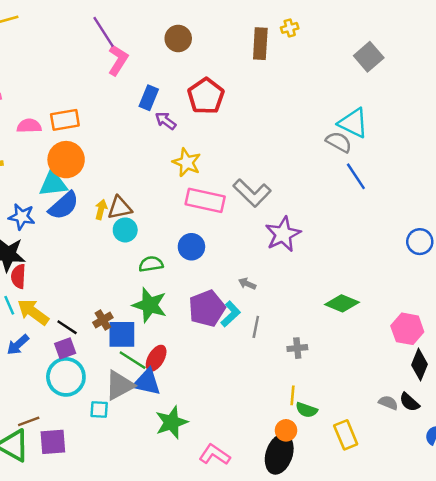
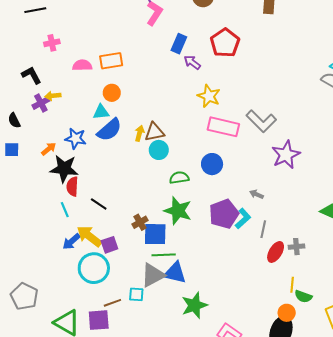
orange circle: (66, 160) -> (112, 93), size x0.6
cyan triangle: (53, 184) -> (101, 112), size x0.7
yellow arrow: (33, 312) -> (89, 236), moved
black line: (67, 327) -> (99, 204), moved
red ellipse: (156, 358) -> (276, 252), moved
green line: (133, 360) -> (164, 255), turned -35
cyan circle: (66, 377) -> (94, 268), moved
brown line: (29, 421) -> (112, 303), moved

